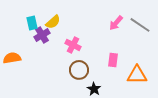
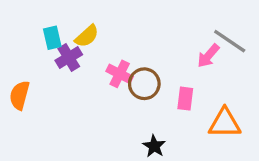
pink arrow: (116, 23) -> (208, 56), moved
orange semicircle: (12, 58) -> (19, 95), turned -66
brown circle: (79, 70) -> (144, 84), moved

